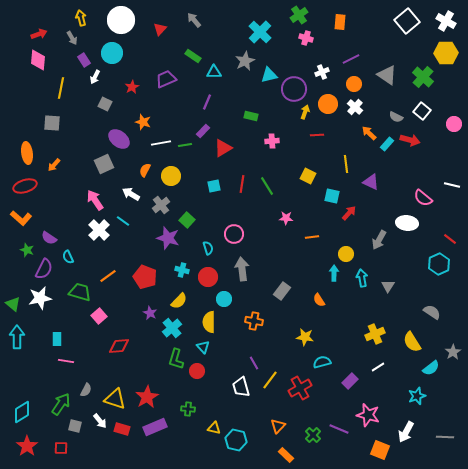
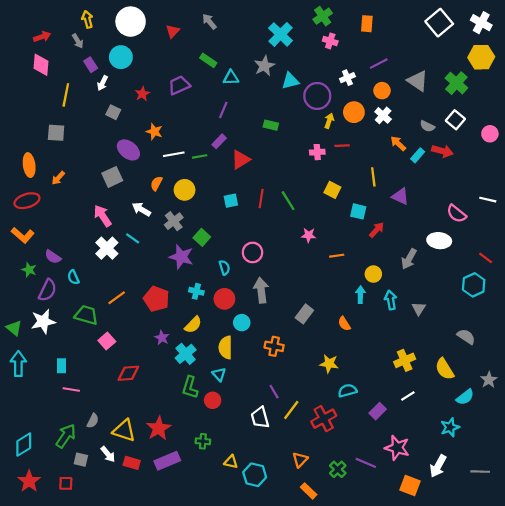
pink cross: (272, 141) -> (317, 152), moved

